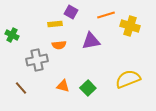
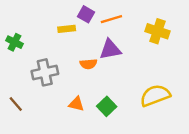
orange line: (106, 15) -> (111, 19), moved
orange semicircle: (59, 45) -> (88, 64), moved
brown line: (21, 88) -> (16, 104), moved

